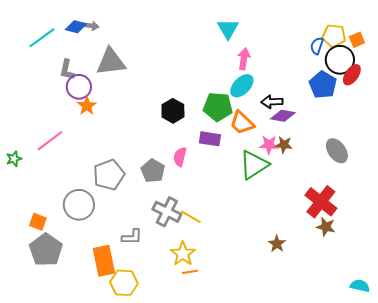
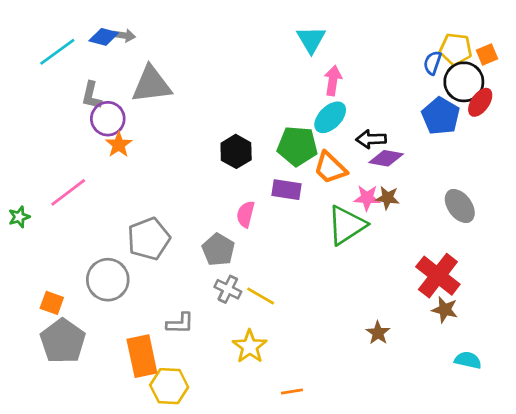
gray pentagon: (153, 171) -> (218, 250), moved
gray cross: (167, 212) -> (228, 289), size x0.7
orange line: (190, 272) -> (292, 392), moved
cyan semicircle: (360, 286) -> (468, 360), moved

